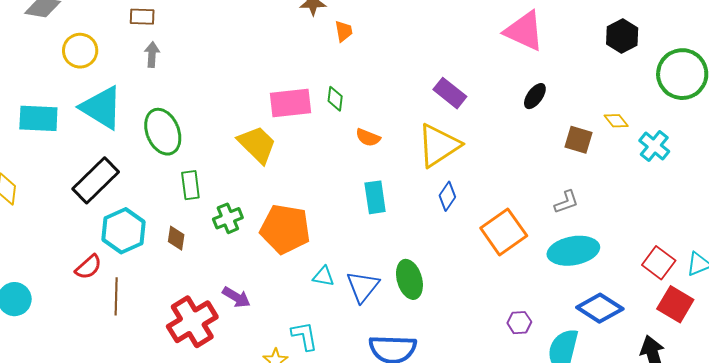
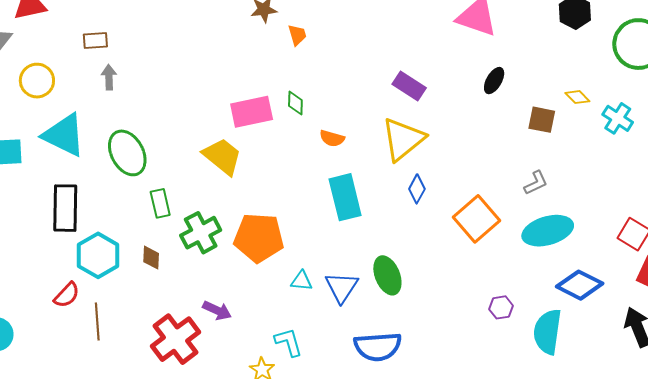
black rectangle: (96, 180) -> (65, 208), turned -39
cyan rectangle: (375, 197) -> (345, 197), size x1.4
green cross: (228, 218) -> (201, 233), size x1.4

